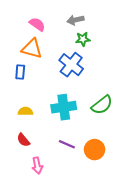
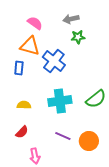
blue cross: (71, 65) -> (54, 61), moved
red semicircle: (23, 140) -> (22, 132), turned -96

